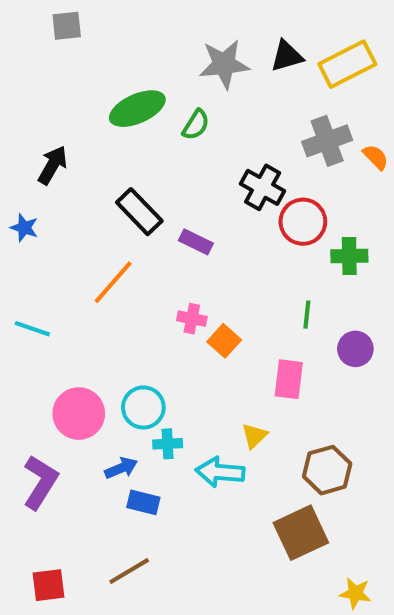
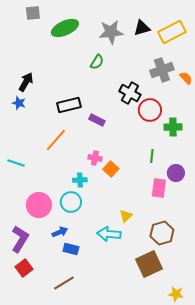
green ellipse: (137, 109) -> (65, 28), moved
black rectangle: (139, 212) -> (69, 105), turned -60
blue star: (24, 228) -> (19, 103), moved
pink rectangle: (289, 379) -> (159, 188), moved
cyan cross: (168, 444) -> (80, 180), moved
red square: (48, 585) -> (24, 268), moved, turned -30

